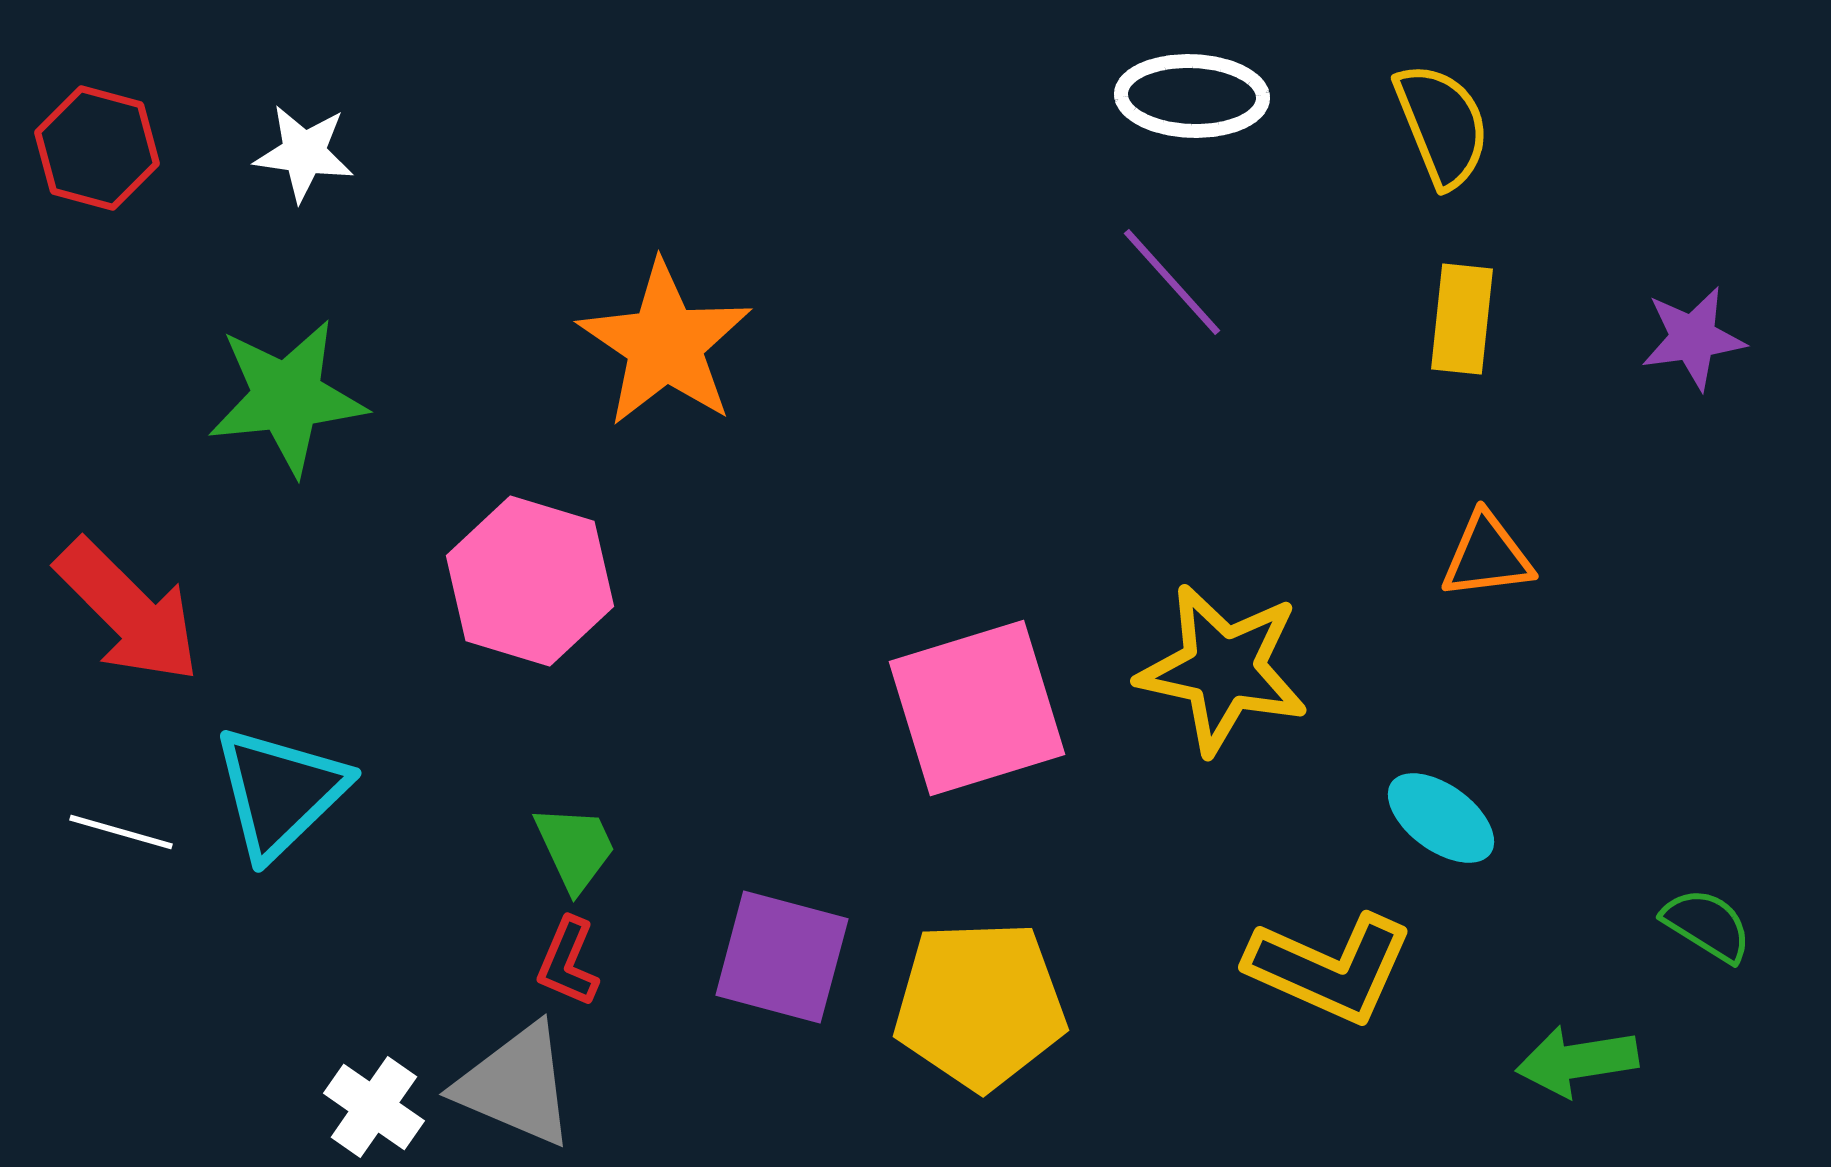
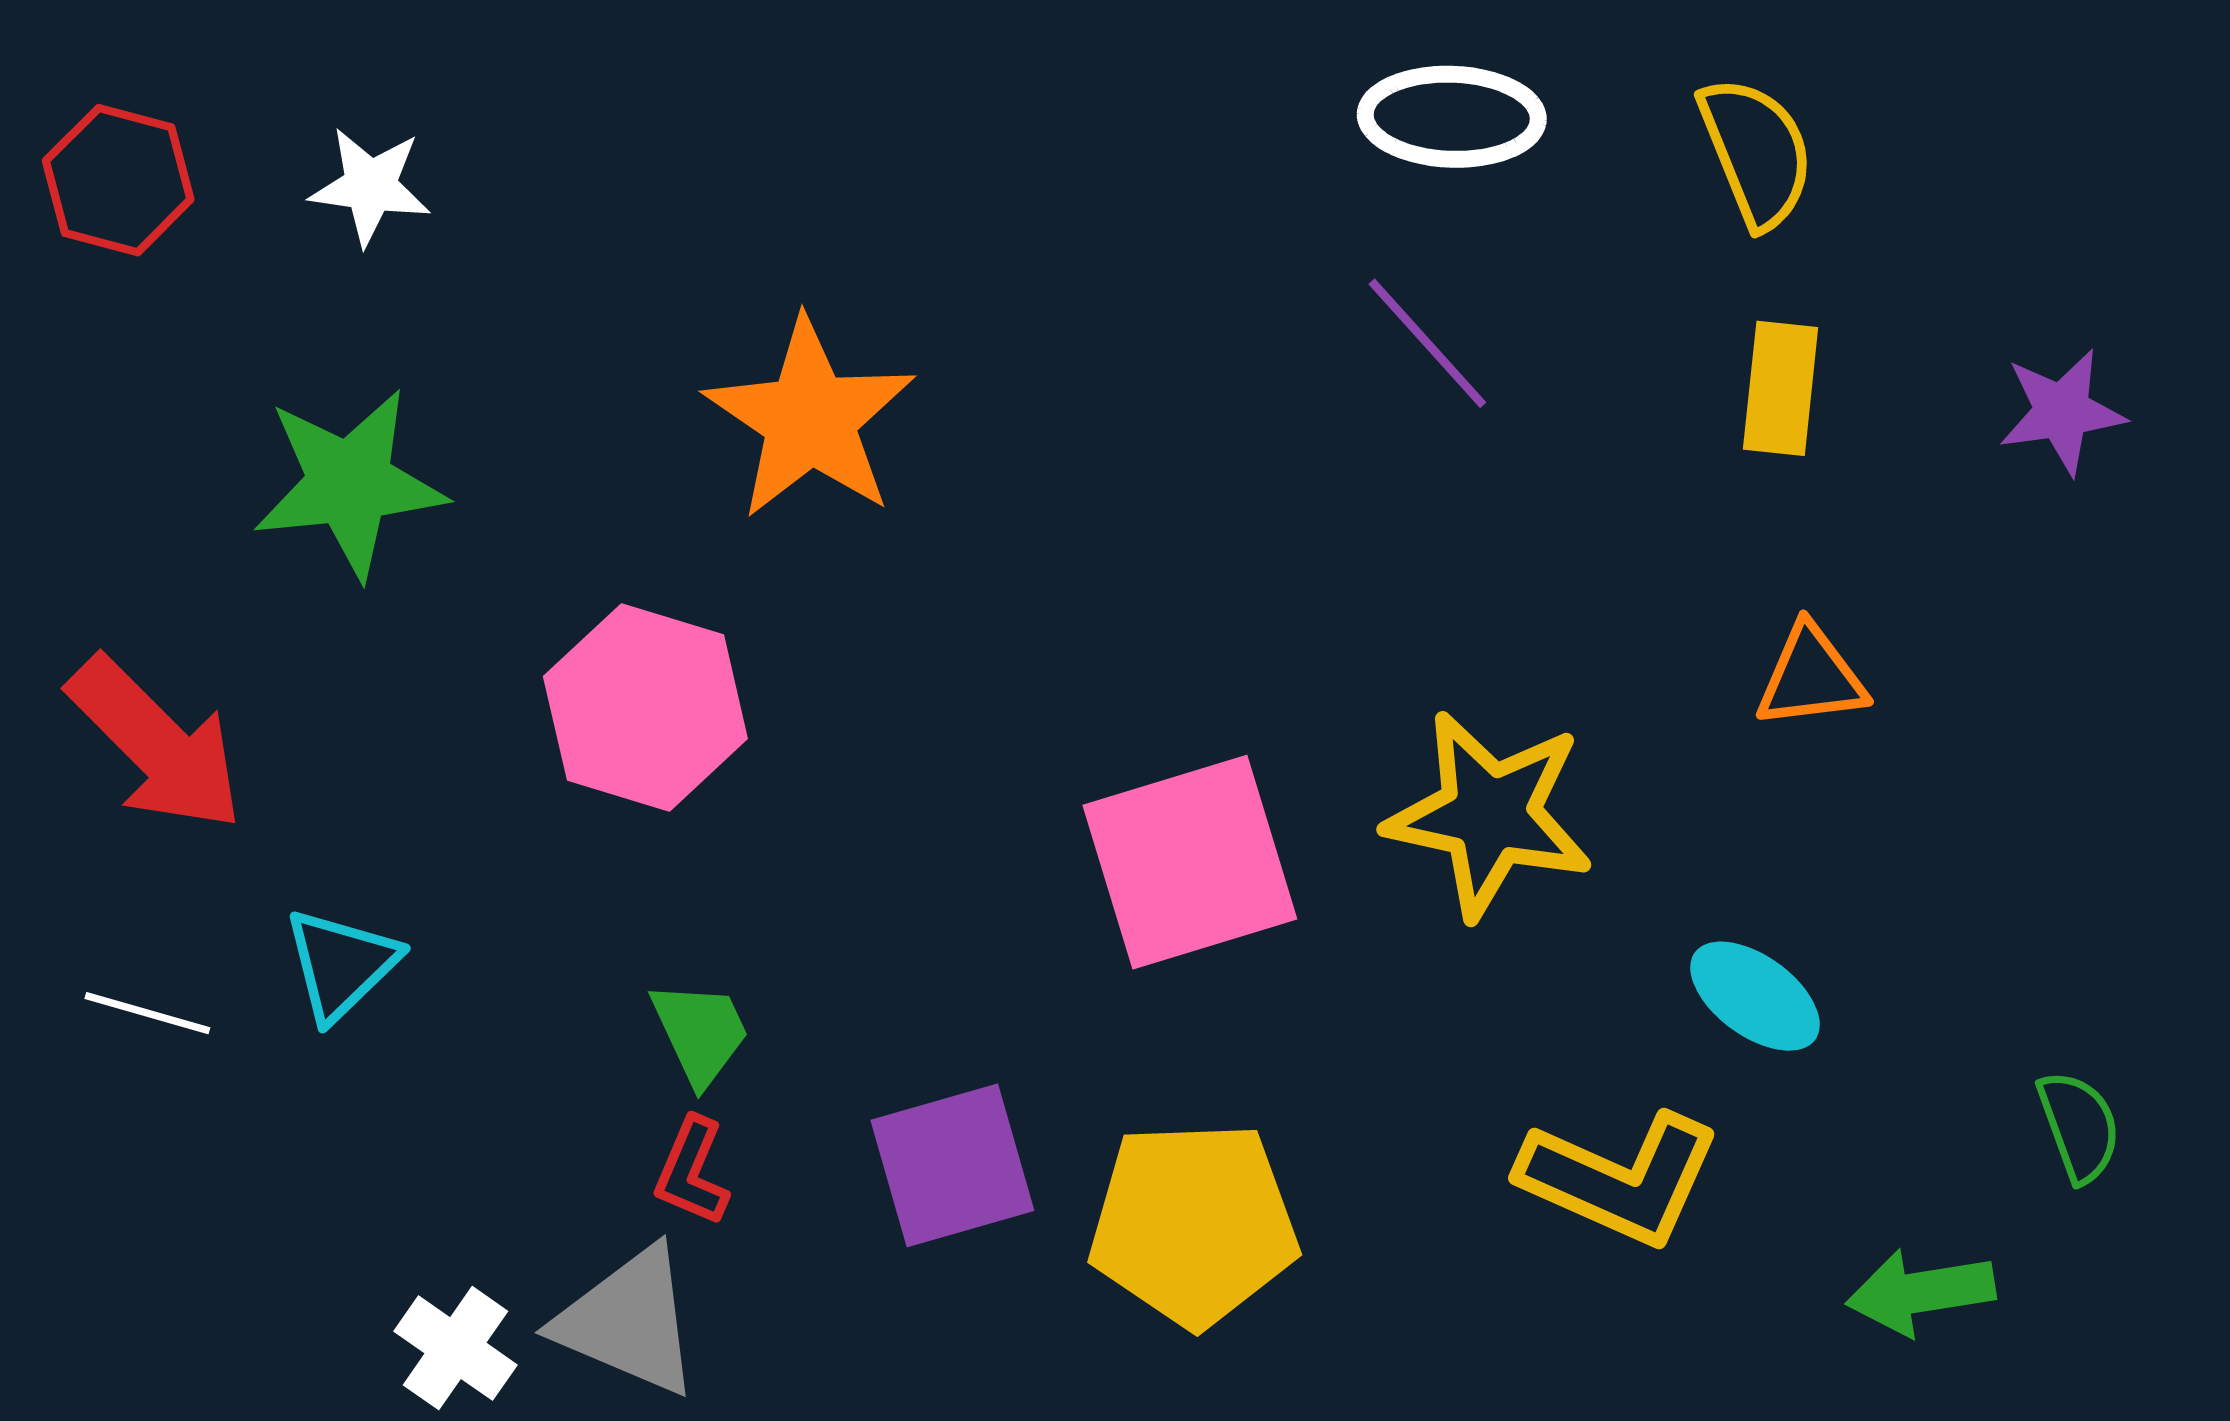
cyan triangle: (280, 792) -> (341, 964), size x0.7
green semicircle: (1707, 925) -> (2079, 1126), turned 38
purple square: (782, 957) -> (952, 1165), turned -31

